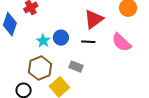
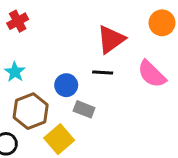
blue circle: (61, 38) -> (66, 85), moved
cyan star: (43, 41) -> (15, 72), moved

